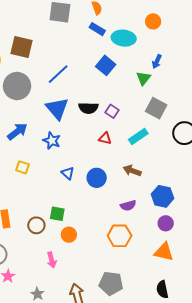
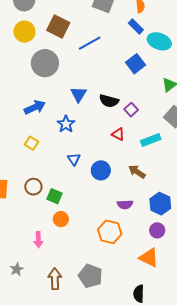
blue line: (58, 74) -> (90, 43), moved
blue triangle: (57, 109) -> (79, 94), size x0.7
brown circle: (36, 225) -> (33, 187), moved

